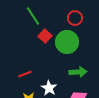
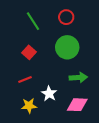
red circle: (75, 18) -> (66, 17), moved
red square: (45, 36) -> (29, 52), moved

